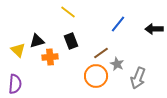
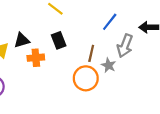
brown line: (101, 53) -> (91, 53), turned -42
gray arrow: (138, 78) -> (125, 46), moved

